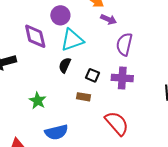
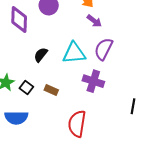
cyan triangle: (72, 40) -> (74, 53), moved
black square: (93, 75) -> (26, 88), moved
red semicircle: (117, 123) -> (77, 124), turned -144

